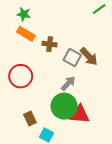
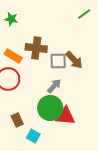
orange rectangle: (26, 34) -> (13, 56), moved
brown cross: (50, 44) -> (36, 48), size x1.5
gray square: (72, 58) -> (58, 61), turned -30

